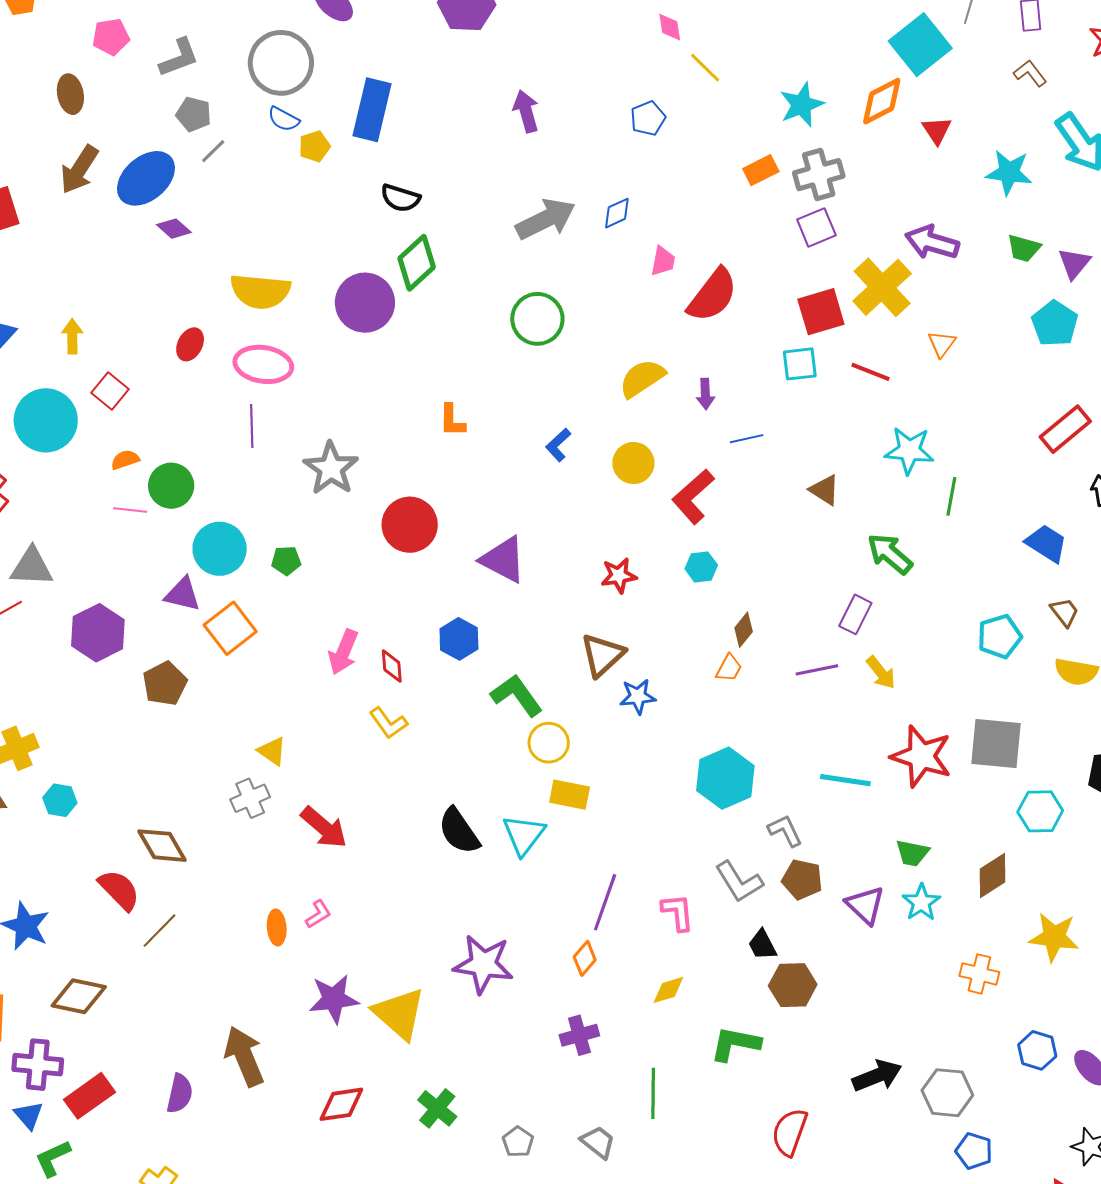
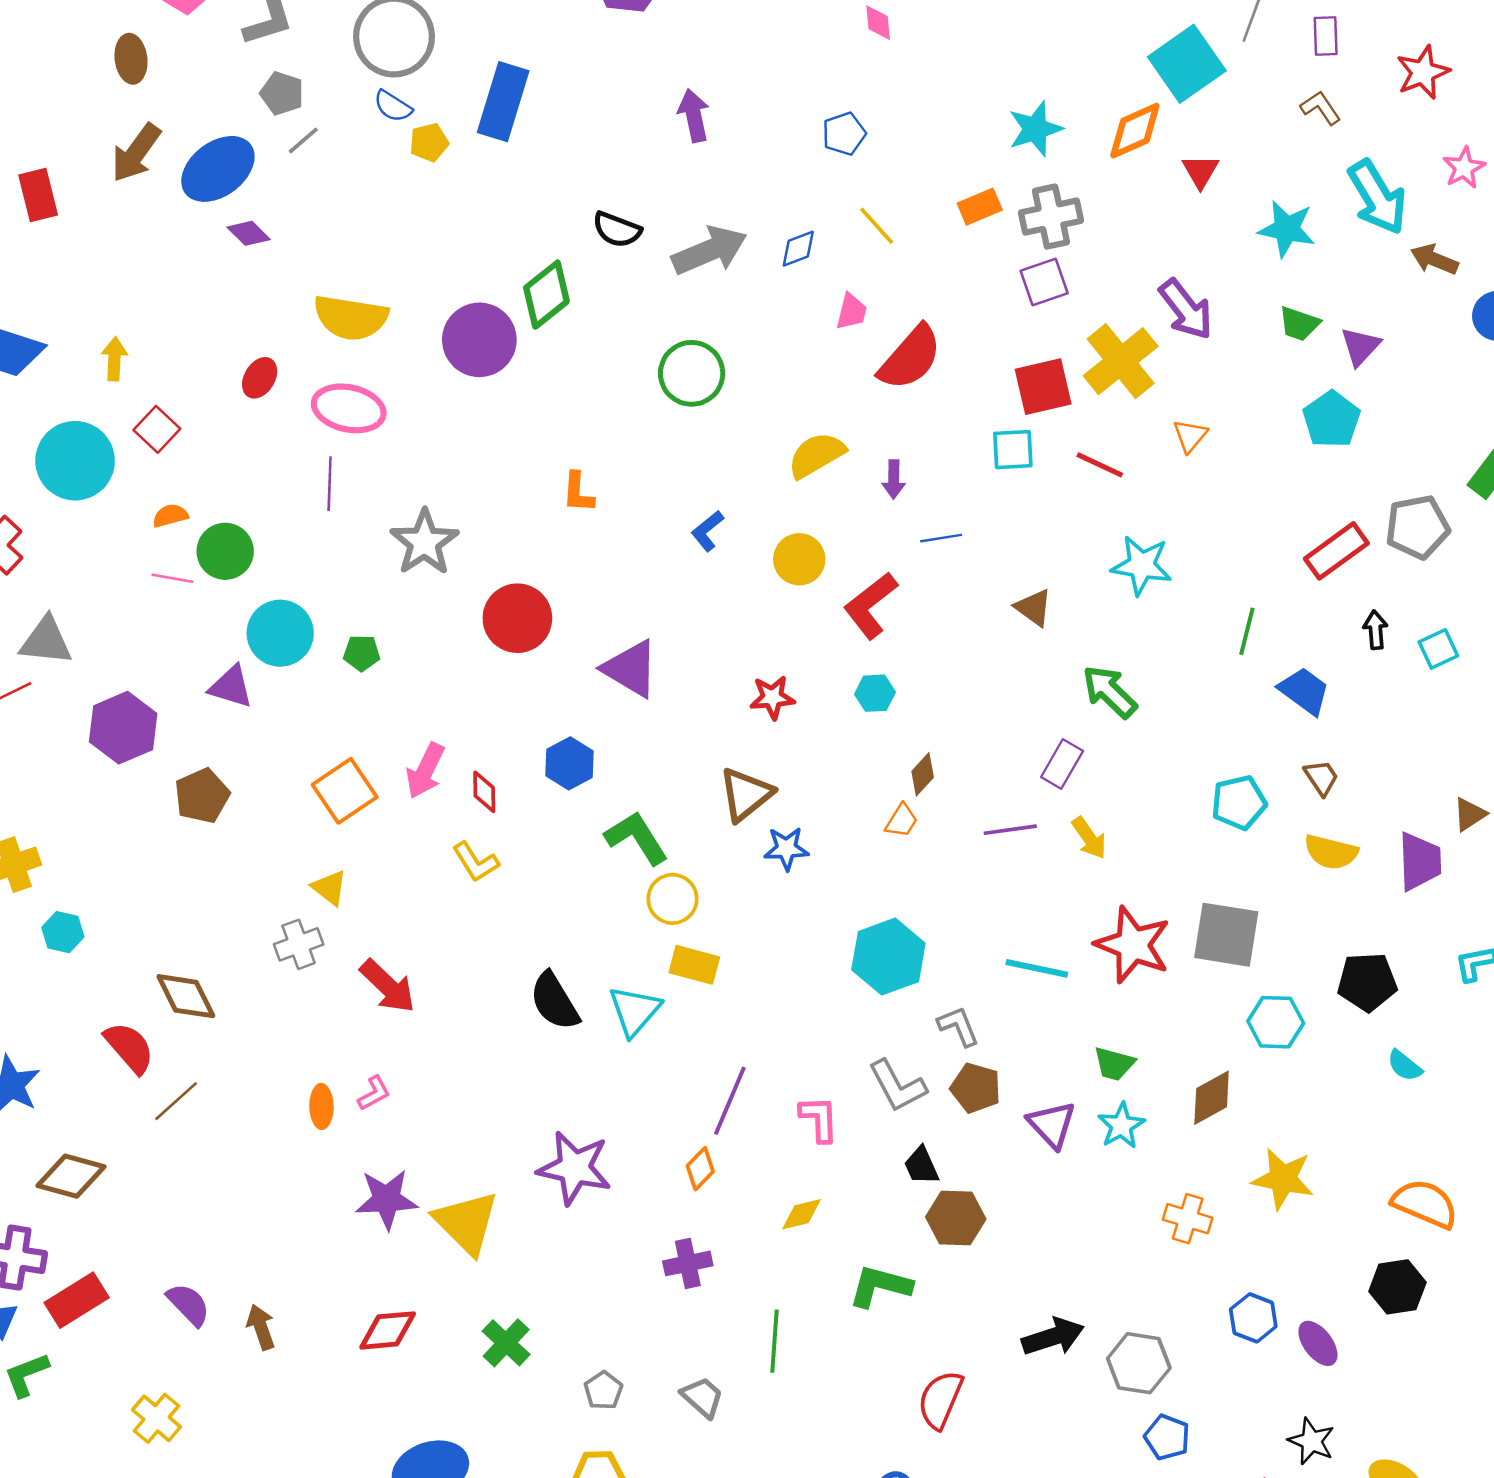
yellow line: (705, 68) -> (877, 226), moved
black semicircle: (400, 198) -> (617, 230), moved
purple arrow: (932, 242) -> (1186, 309), turned -148
green line: (951, 496) -> (1247, 631), moved
orange square: (230, 628) -> (345, 791), moved
brown arrow: (244, 1056) -> (261, 1327), moved, size x0.6
purple semicircle: (180, 1094) -> (188, 1304), turned -60

